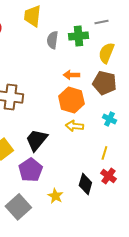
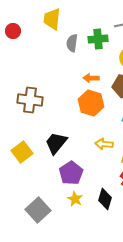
yellow arrow: (74, 126) -> (104, 144), moved
purple pentagon: (30, 170) -> (71, 173), moved
black diamond: (85, 184) -> (105, 199), moved

